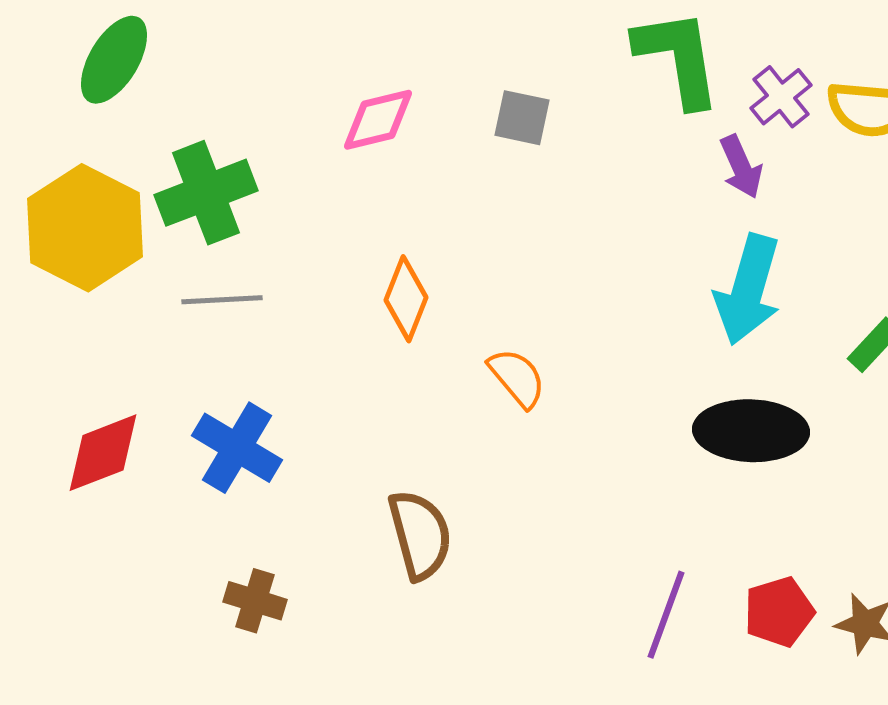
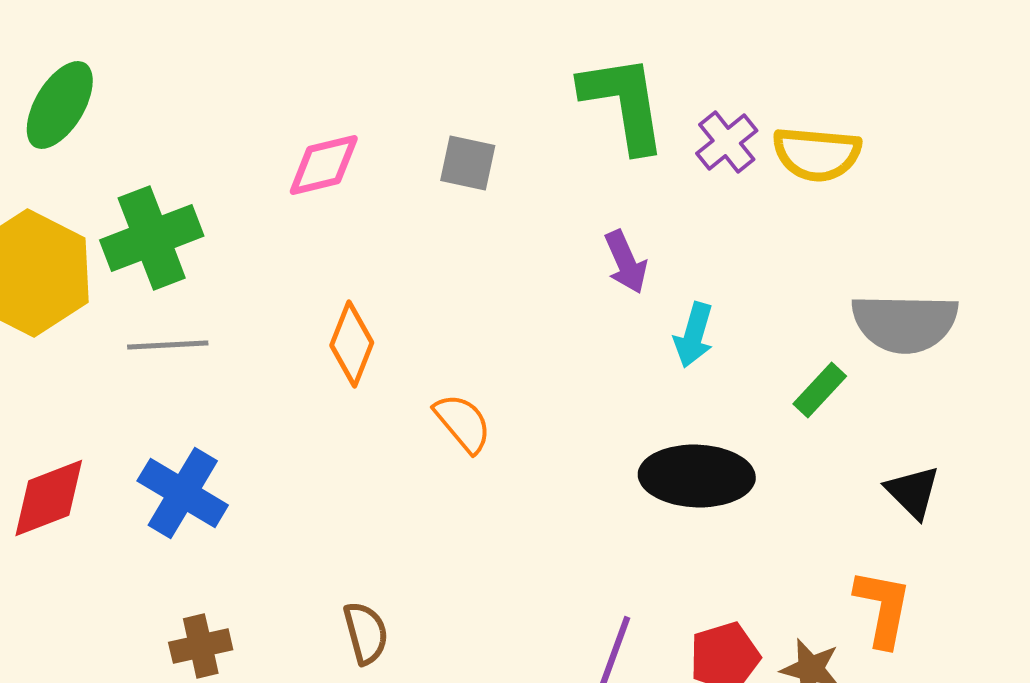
purple arrow: (741, 167) -> (626, 262), moved
cyan arrow: (748, 290) -> (694, 335), size x0.6
brown semicircle: (420, 535) -> (366, 633), moved, size x0.7
brown cross: (255, 601) -> (201, 646), turned -30

